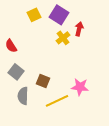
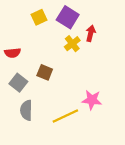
red semicircle: (11, 46) -> (13, 53), turned -64
brown square: (43, 81) -> (45, 72), moved

